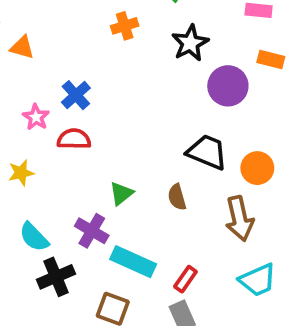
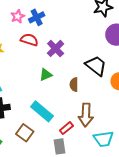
pink star: (36, 117) -> (18, 16), moved
brown arrow: (239, 219) -> (86, 115), moved
purple cross: (92, 231) -> (56, 48), moved

